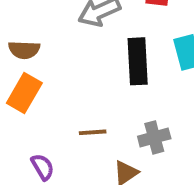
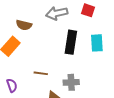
brown semicircle: (24, 50) -> (24, 25), moved

